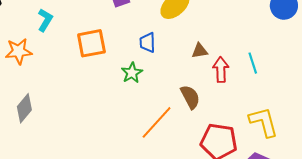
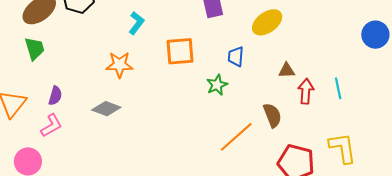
orange star: (19, 51) -> (119, 65), moved
gray diamond: (24, 108) -> (106, 109), turned 64

